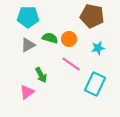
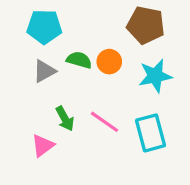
cyan star: (98, 48) -> (155, 76), size x1.5
pink line: (71, 64) -> (105, 122), moved
cyan rectangle: (95, 84) -> (150, 133), turned -40

